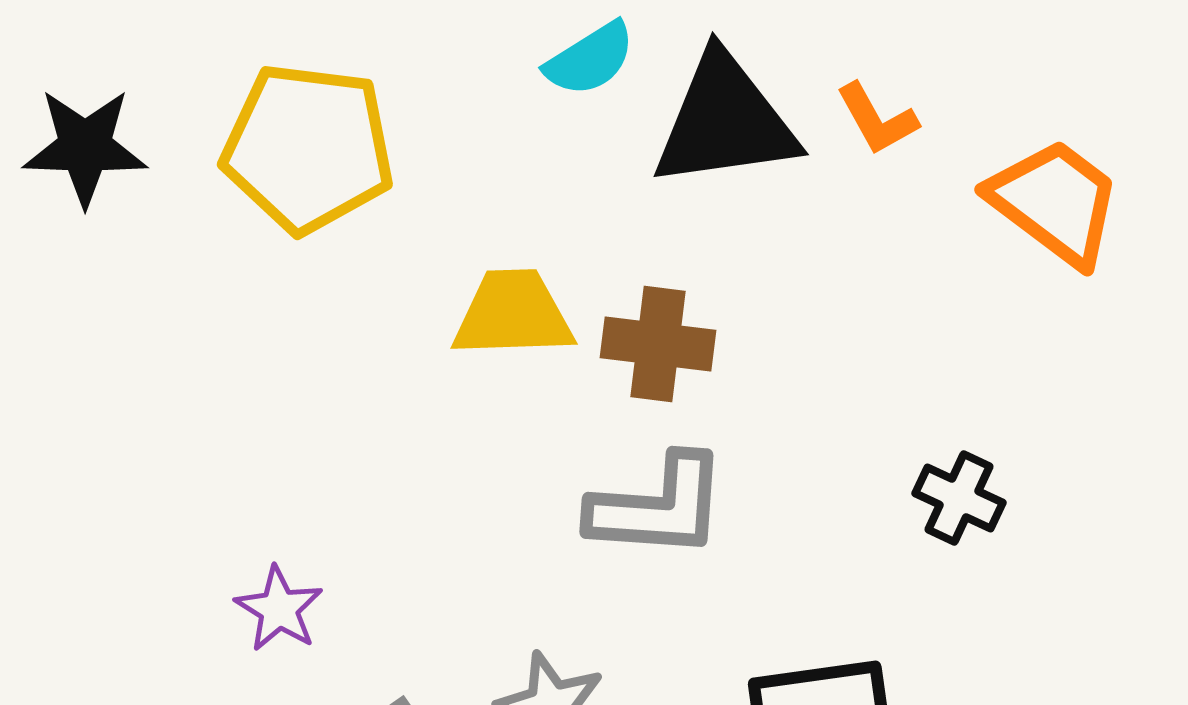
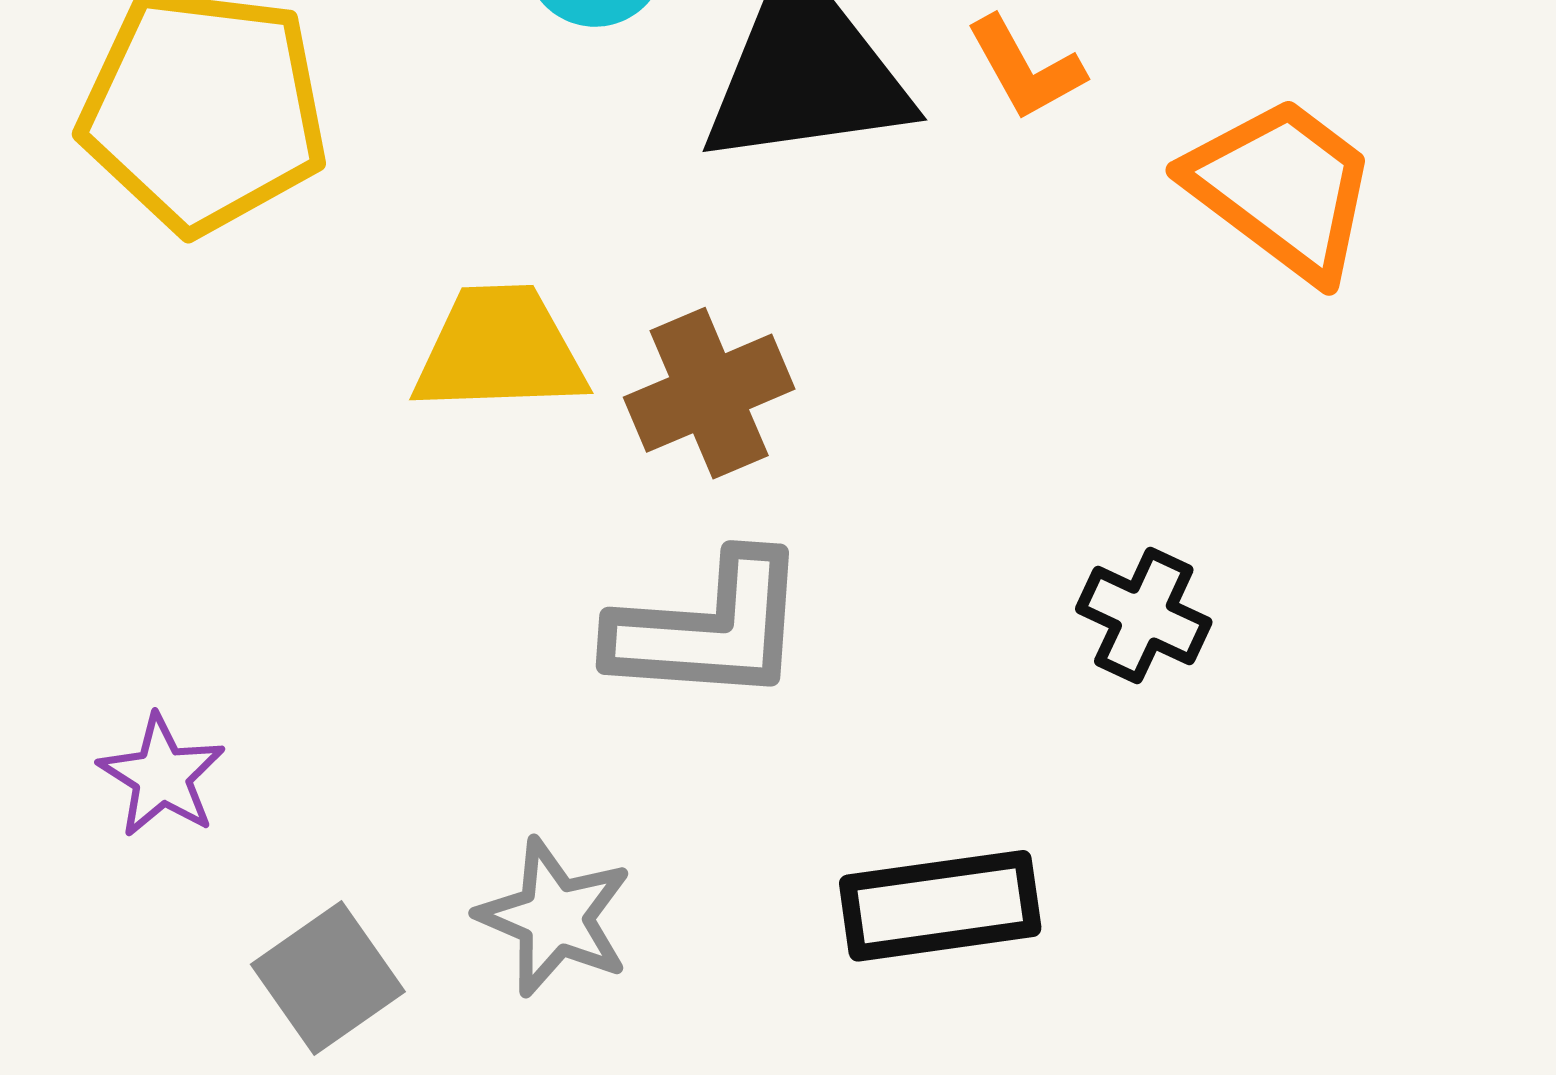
brown cross: (658, 344) -> (709, 393), turned -30

